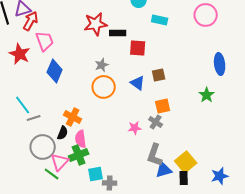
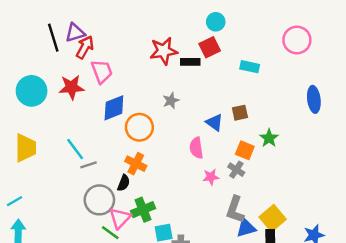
cyan rectangle: (160, 20) -> (250, 67), moved
red square: (138, 48) -> (210, 47), moved, turned -30
red star: (20, 54) -> (71, 87), turned -30
blue diamond: (55, 71) -> (114, 108), turned 45
orange circle: (104, 87) -> (139, 127), moved
green star: (207, 95) -> (269, 138), moved
orange square: (163, 106) -> (245, 150), turned 35
pink semicircle: (81, 139) -> (196, 148), moved

